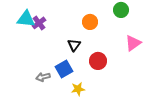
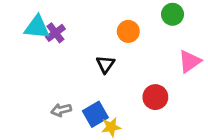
red circle: (98, 61) -> (155, 97), moved
blue square: (64, 69) -> (95, 114), moved

